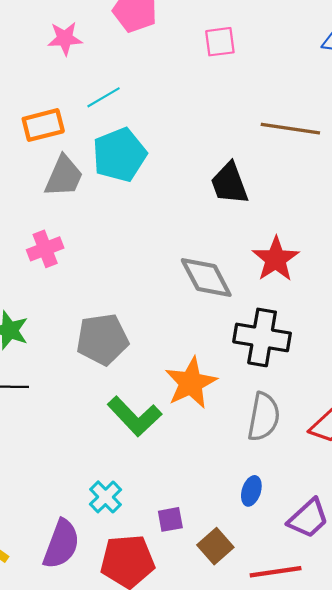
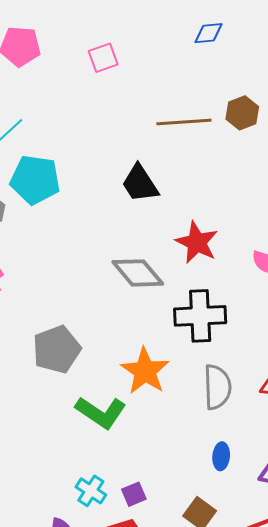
cyan pentagon: (119, 155) -> (35, 180), turned -30
purple square: (170, 519) -> (134, 494), moved

